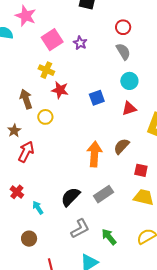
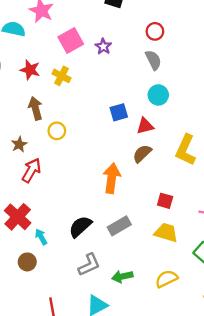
red star: (60, 90) -> (30, 70), moved
red triangle: (129, 108) -> (145, 126), moved
brown semicircle: (122, 146) -> (142, 154), moved
red cross: (17, 192) -> (18, 217), size x1.6
green arrow: (109, 237) -> (122, 276), turned -66
brown circle: (29, 239) -> (27, 262), moved

